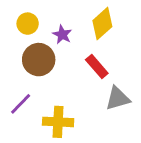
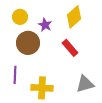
gray triangle: (118, 98) -> (85, 84), moved
purple line: (21, 104) -> (15, 75), turned -42

